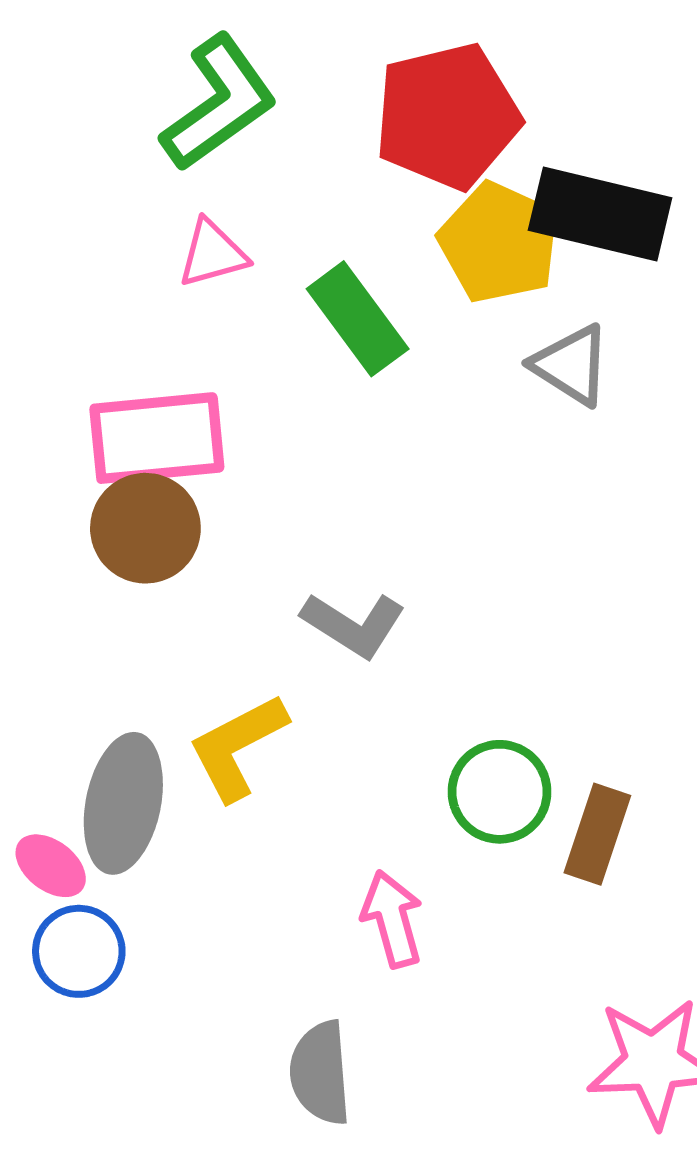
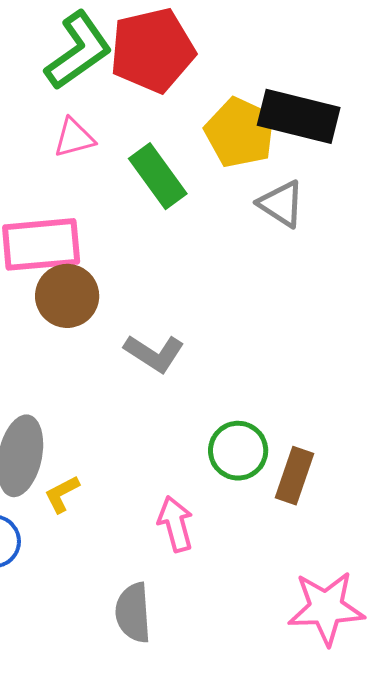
red pentagon: (447, 116) -> (152, 50), moved
brown circle: (145, 528) -> (67, 296), moved
yellow L-shape: (238, 747) -> (62, 494), moved, size x0.6

